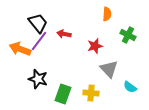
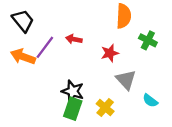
orange semicircle: (107, 14) -> (124, 16), size x1.5
black trapezoid: (38, 23) -> (23, 21), moved
black star: (38, 79) -> (73, 91), moved
yellow cross: (91, 93) -> (105, 107), turned 35

